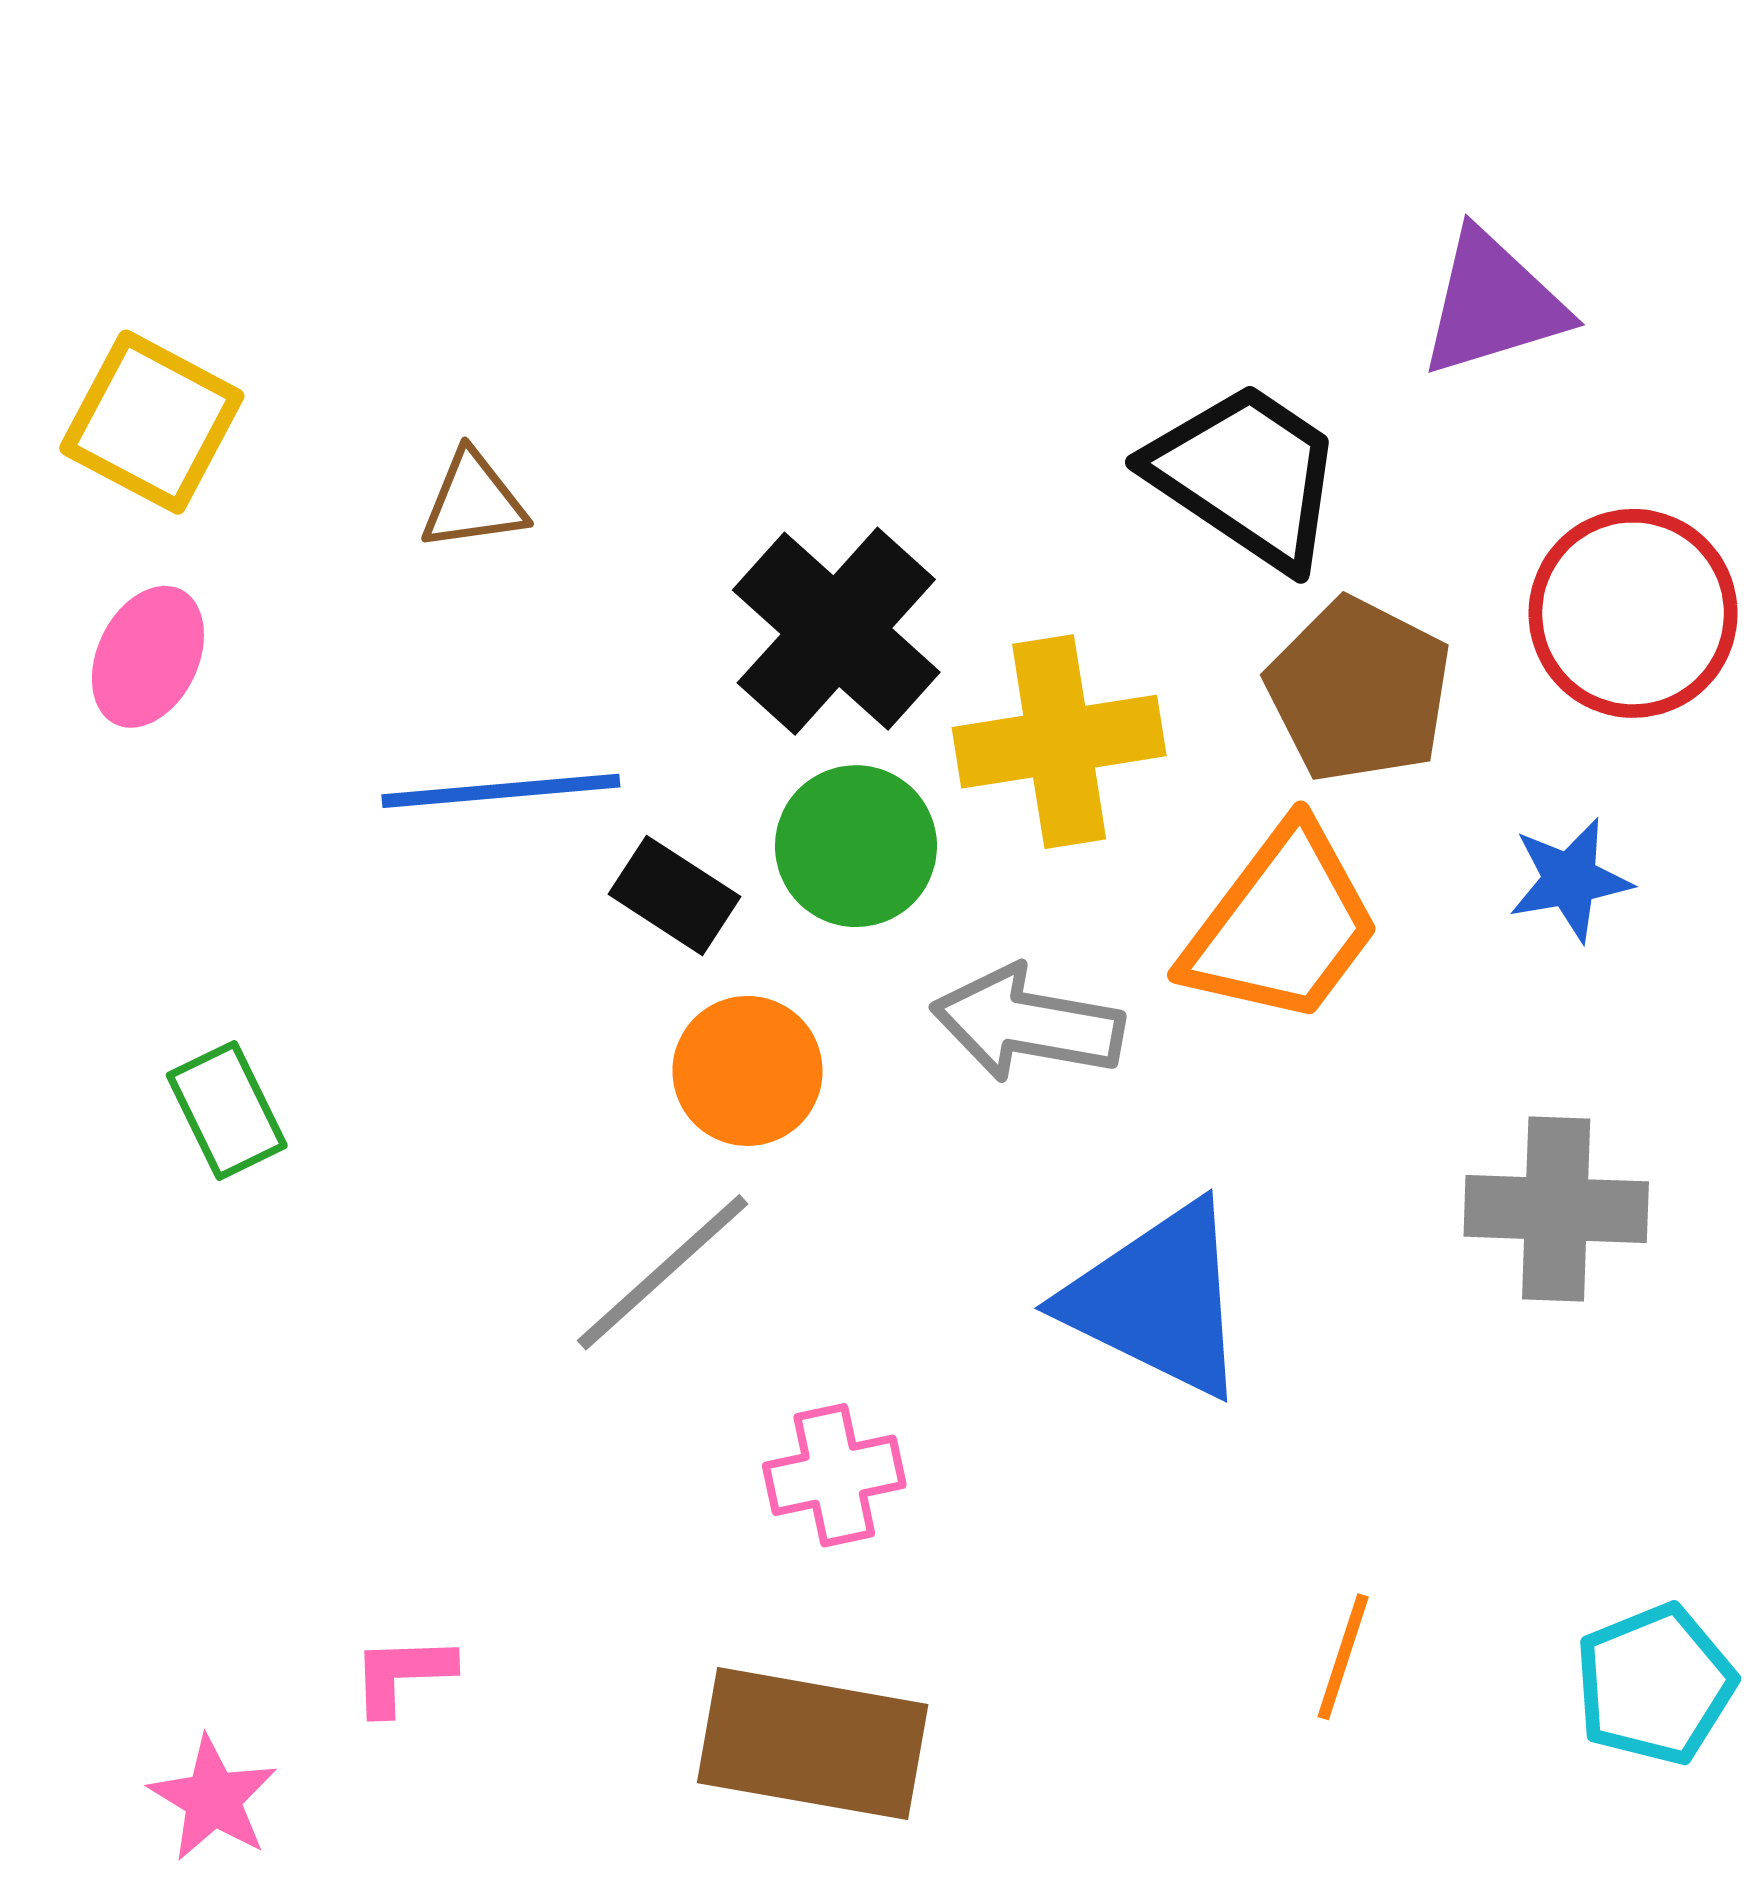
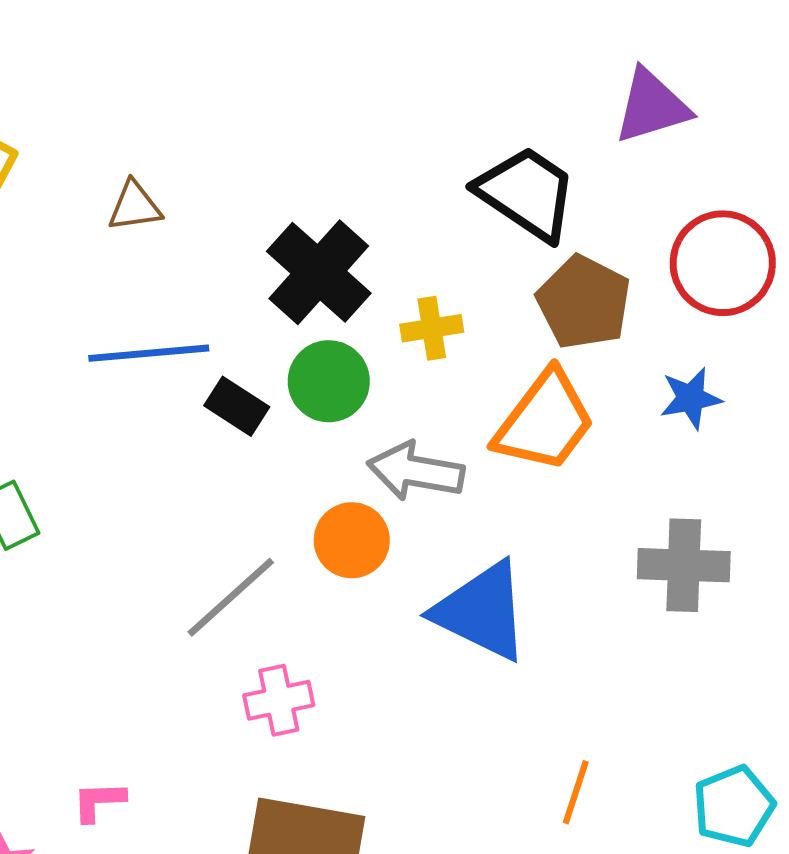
yellow cross: (1059, 742) -> (432, 328), size x0.6
orange circle: (748, 1071) -> (352, 540), moved
pink cross: (834, 1475) -> (279, 700), moved

